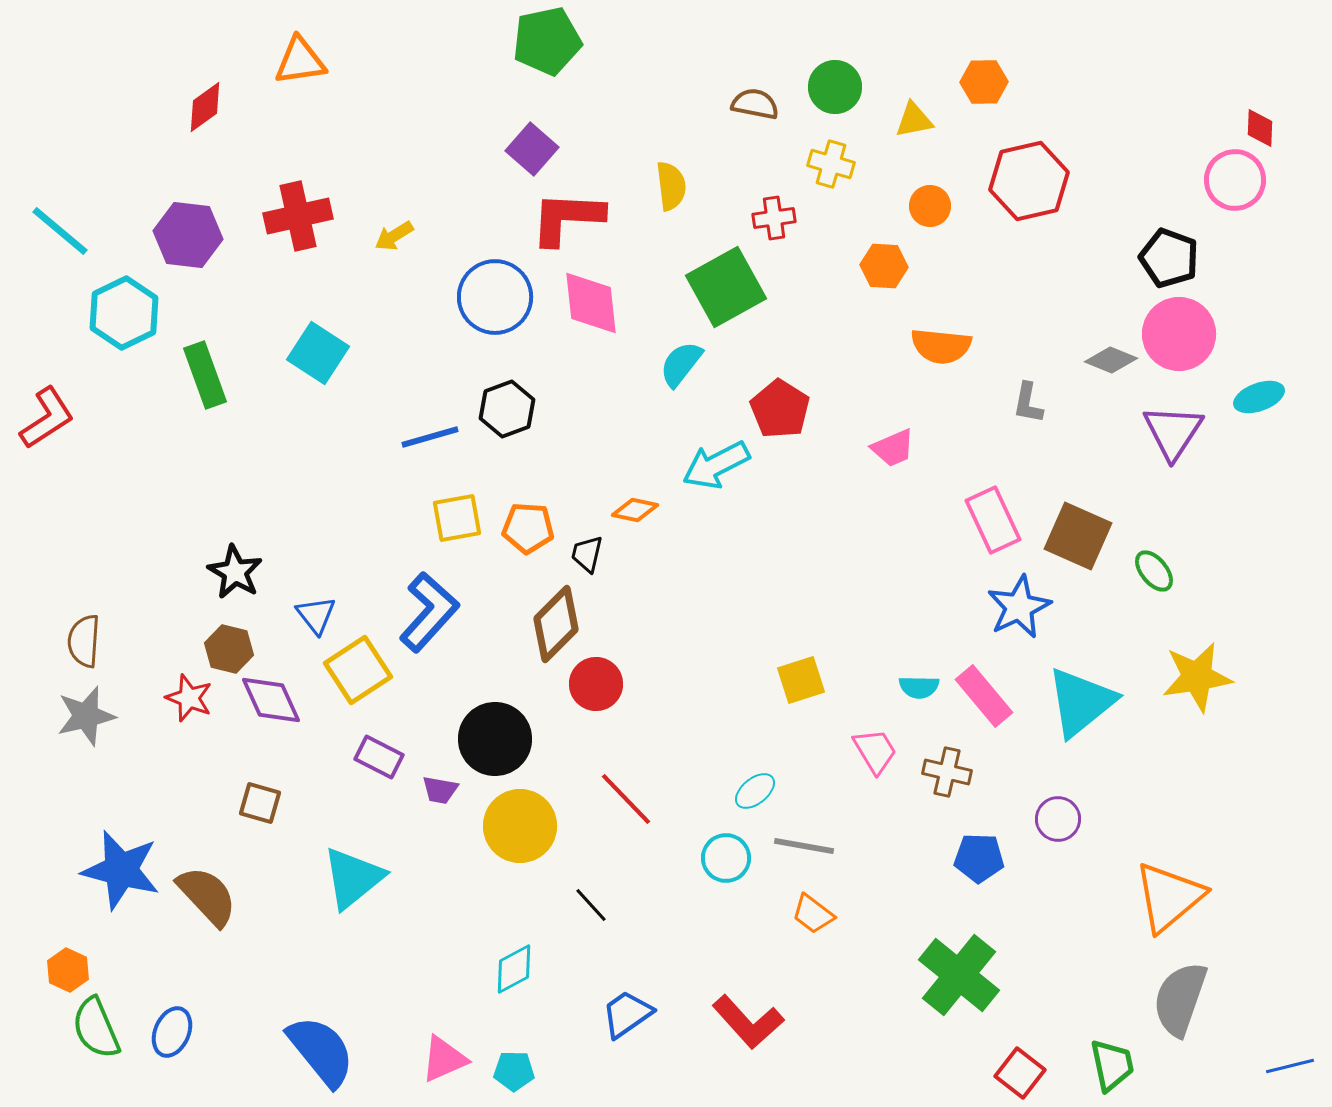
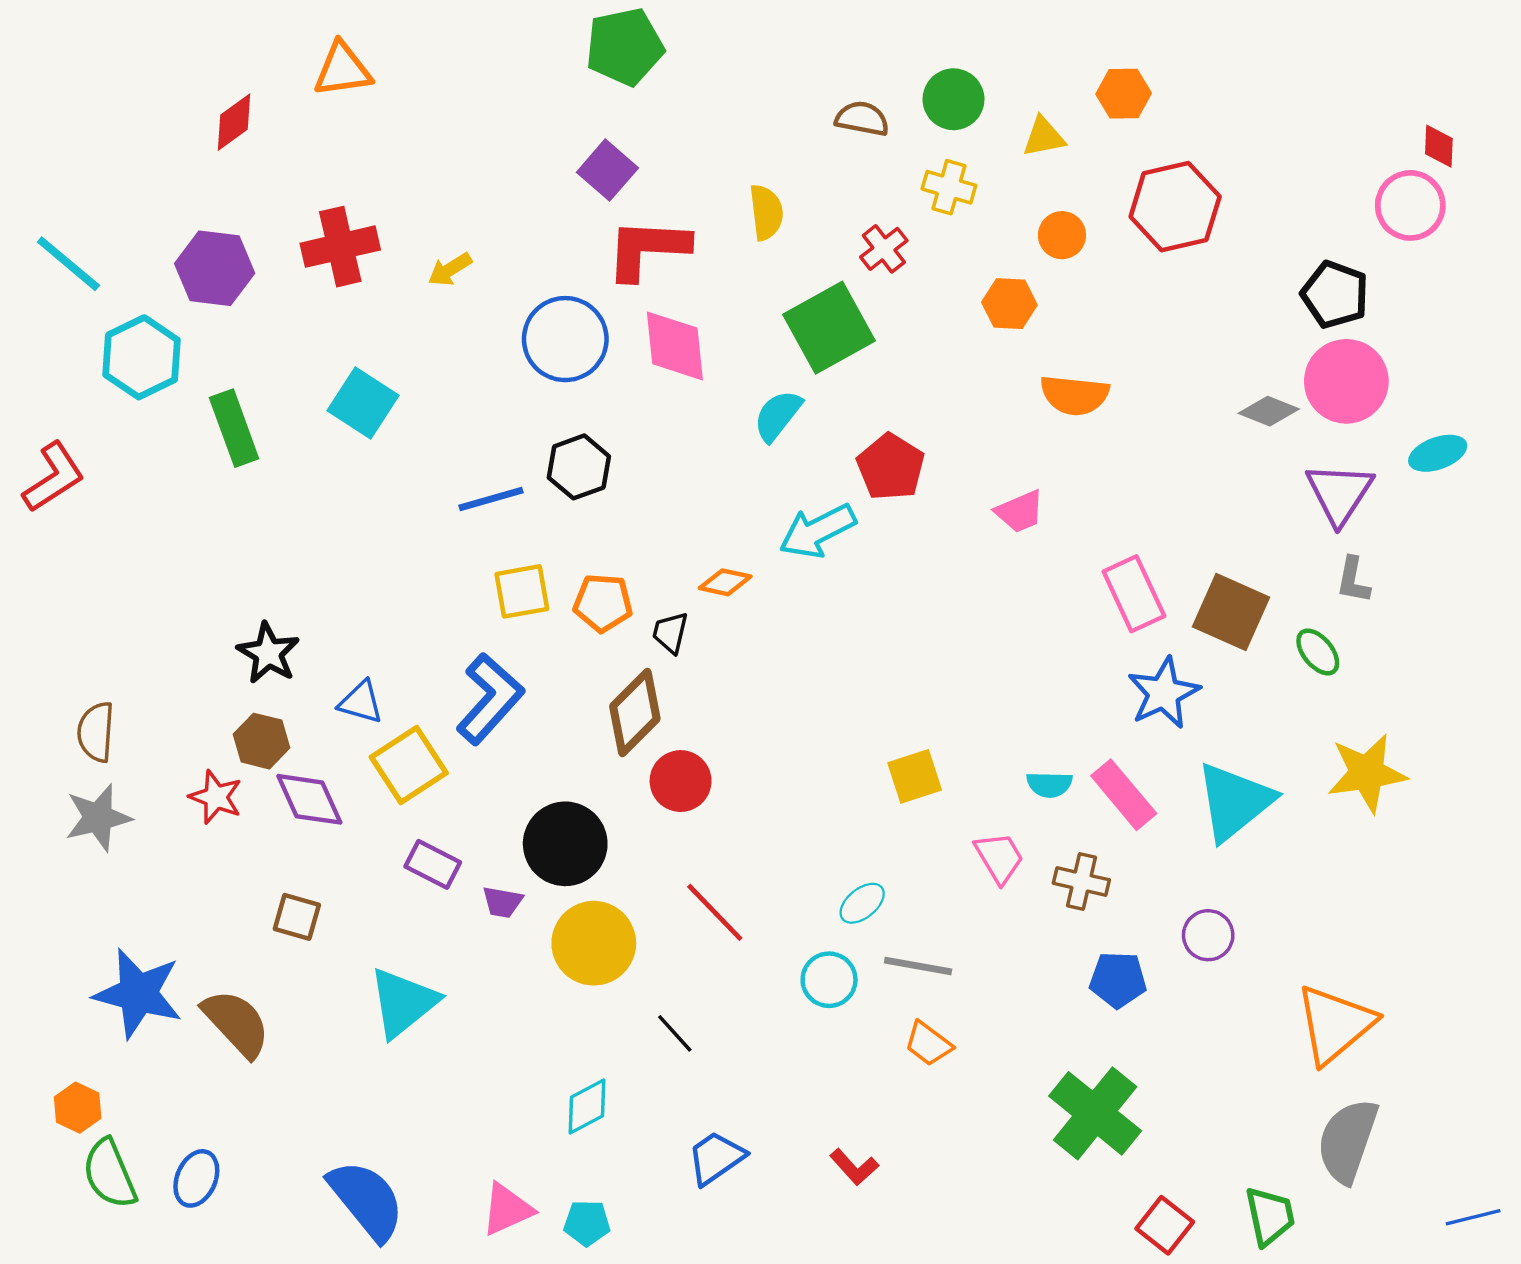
red cross: (774, 218) -> (884, 249), turned -30
gray L-shape: (1028, 403) -> (1353, 580), moved
blue triangle: (316, 615) -> (361, 702), turned -36
red L-shape: (748, 1022) -> (854, 1167), size x0.6

